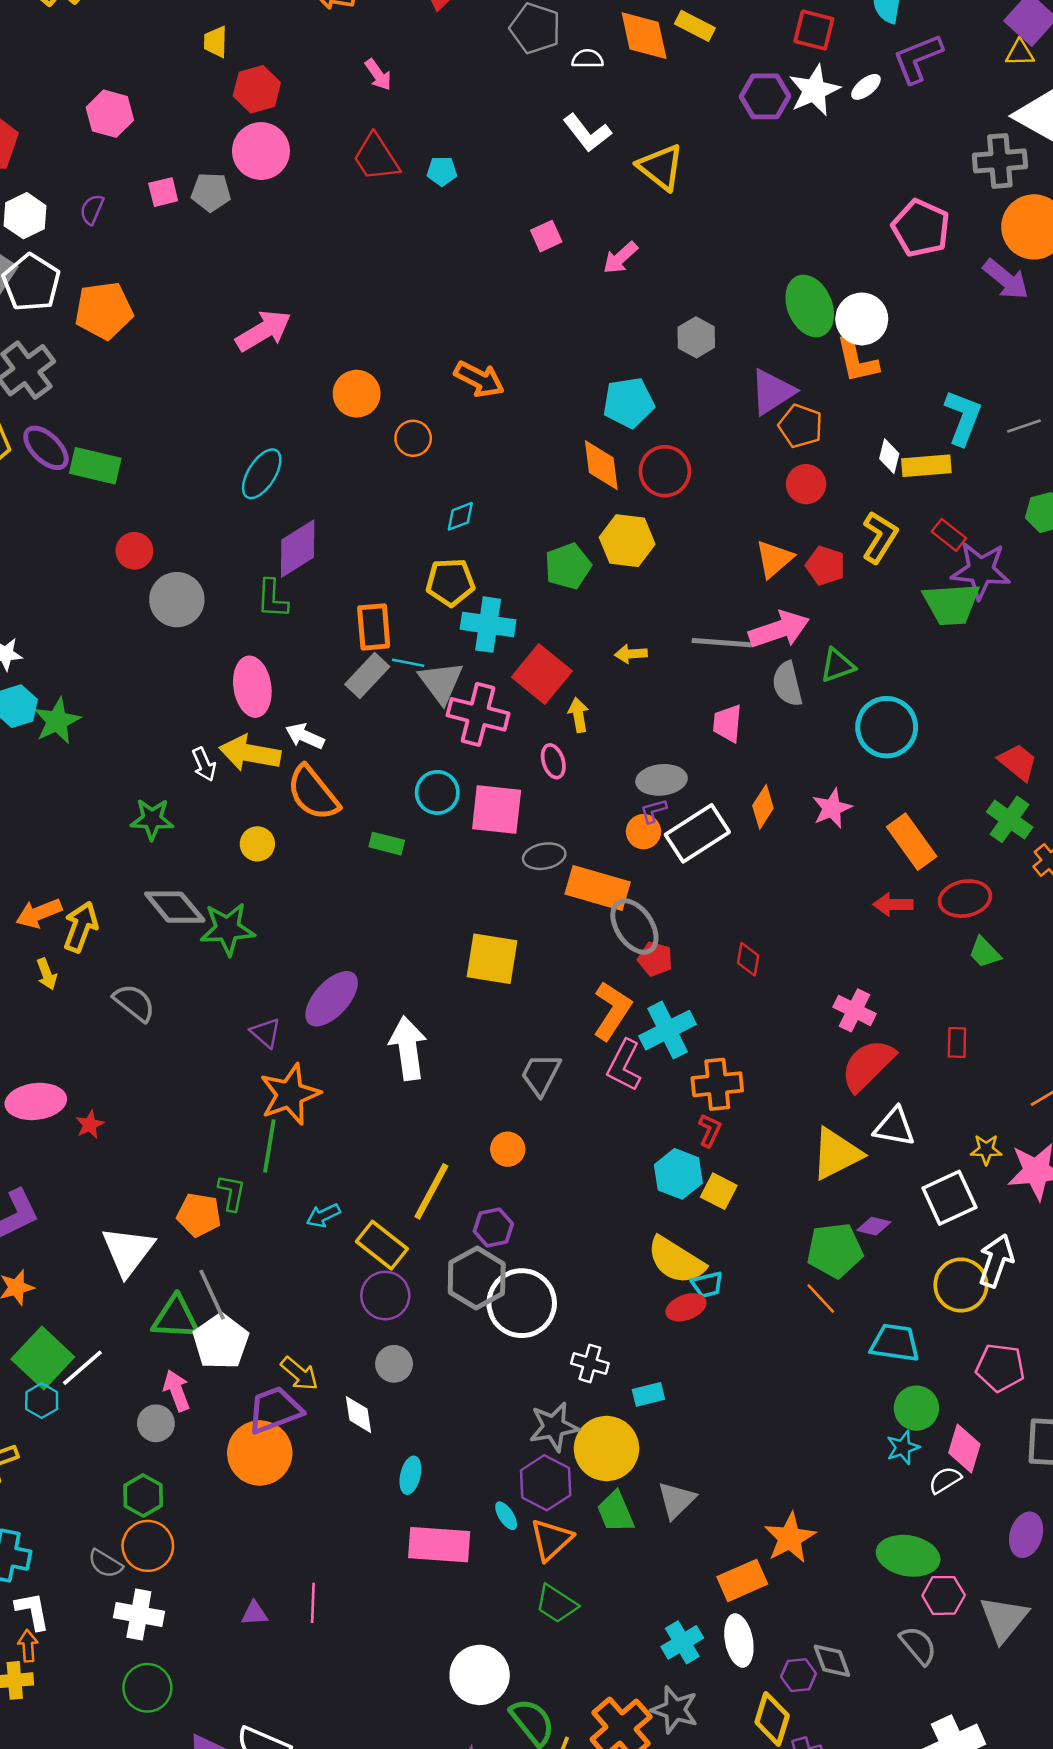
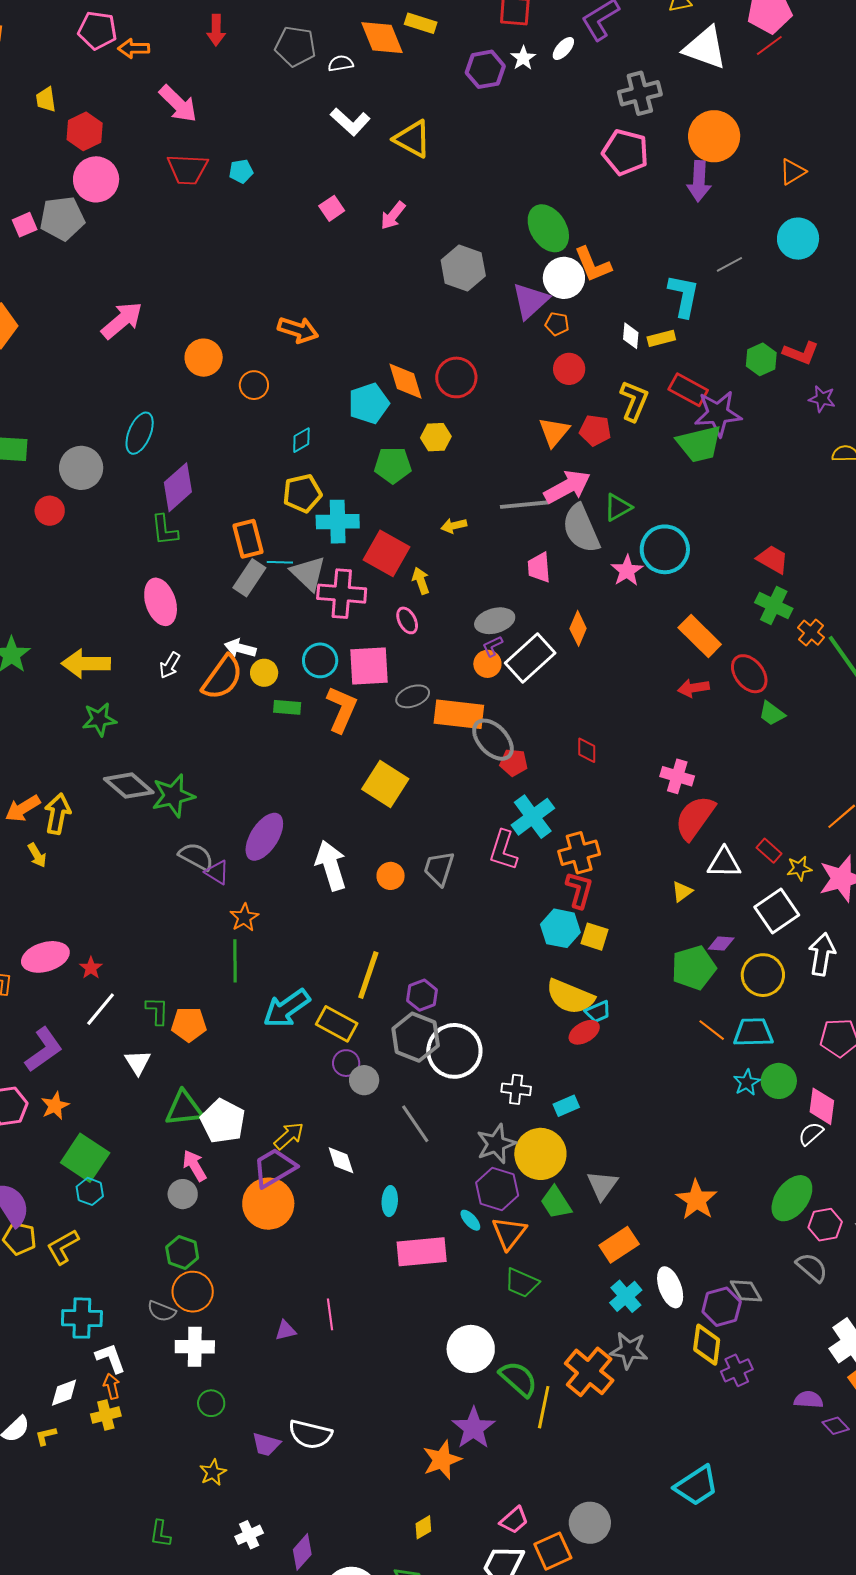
pink arrow: (378, 75) -> (178, 104), size x1.6
white star: (814, 90) -> (523, 58), size x0.6
red trapezoid: (376, 157) -> (187, 169), turned -45
gray cross: (1000, 161) -> (640, 93), moved
gray pentagon: (211, 192) -> (62, 218), size x1.4
purple arrow: (1006, 279) -> (699, 181), turned 63
white circle: (862, 319) -> (564, 278), moved
gray hexagon: (696, 337) -> (463, 268), size x1.4
cyan pentagon: (629, 403) -> (369, 403), moved
orange pentagon: (801, 426) -> (557, 324), size x0.7
gray line: (1024, 426) -> (729, 264), moved
yellow rectangle: (926, 466) -> (661, 338), size x0.7
red rectangle: (949, 535) -> (688, 390), size x1.4
yellow hexagon: (627, 541) -> (436, 437), size x0.7
green pentagon: (568, 566) -> (393, 465), turned 30
gray circle: (177, 600) -> (81, 468), moved
gray semicircle: (787, 684) -> (581, 529), size x1.4
white arrow: (305, 736) -> (240, 648), moved
yellow arrow: (250, 753) -> (86, 664), moved
white arrow: (204, 764) -> (170, 665), moved, turned 64
orange semicircle: (313, 793) -> (222, 677), turned -96
pink star: (832, 808) -> (627, 571), moved
yellow circle: (257, 844) -> (264, 673), moved
red ellipse: (965, 899) -> (749, 674), turned 72
yellow square: (492, 959) -> (385, 784), turned 33
gray semicircle: (134, 1003) -> (196, 856), moved
orange L-shape: (612, 1011) -> (342, 709), moved
red rectangle: (957, 1042) -> (769, 851), moved, turned -40
orange star: (290, 1094) -> (244, 917), size x0.6
red L-shape: (710, 1130) -> (579, 890), size x1.4
orange circle: (508, 1149) -> (391, 876), moved
yellow triangle: (836, 1154) -> (682, 892), size x0.5
green L-shape: (232, 1193) -> (157, 1011), moved
cyan arrow: (323, 1215) -> (287, 1008), size x1.8
white triangle: (128, 1251) -> (138, 1062), size x0.6
yellow circle: (961, 1285) -> (763, 975), moved
gray line: (212, 1295) -> (415, 1124), moved
purple circle: (385, 1296) -> (346, 1063), size x0.7
orange line: (821, 1299) -> (712, 1030), moved
gray circle: (394, 1364) -> (364, 1080), moved
white line: (82, 1368) -> (101, 1009), moved
yellow arrow: (299, 1374) -> (289, 1136), turned -72
cyan star: (903, 1448) -> (747, 1083), moved
green ellipse: (908, 1556) -> (792, 1198), turned -54
orange rectangle: (742, 1580) -> (619, 1245), moved
purple hexagon: (798, 1675) -> (722, 1307), size x1.4
green circle: (147, 1688) -> (211, 1403), size x0.7

